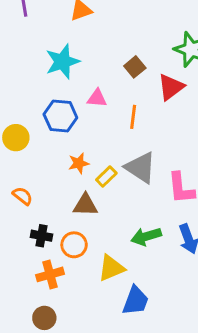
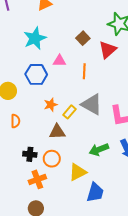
orange semicircle: (22, 196) -> (15, 121), moved, turned 56

